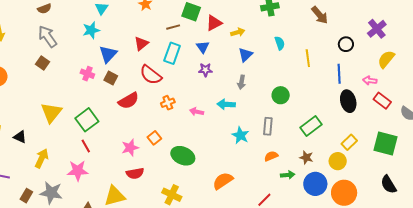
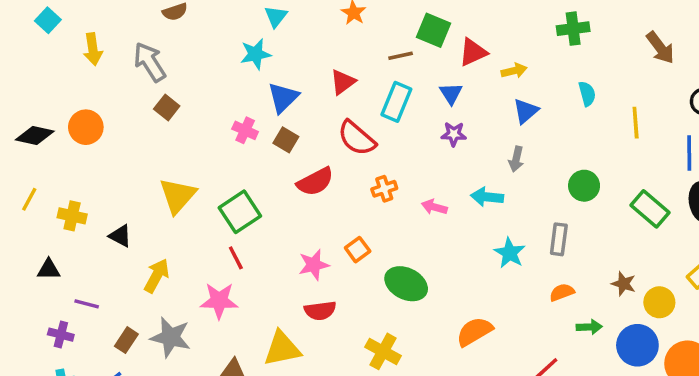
gray arrow: (48, 37) -> (150, 62), moved
green rectangle: (311, 126) -> (650, 209), moved, turned 75
brown star: (306, 157) -> (624, 284), moved
yellow circle: (338, 161) -> (659, 302), moved

